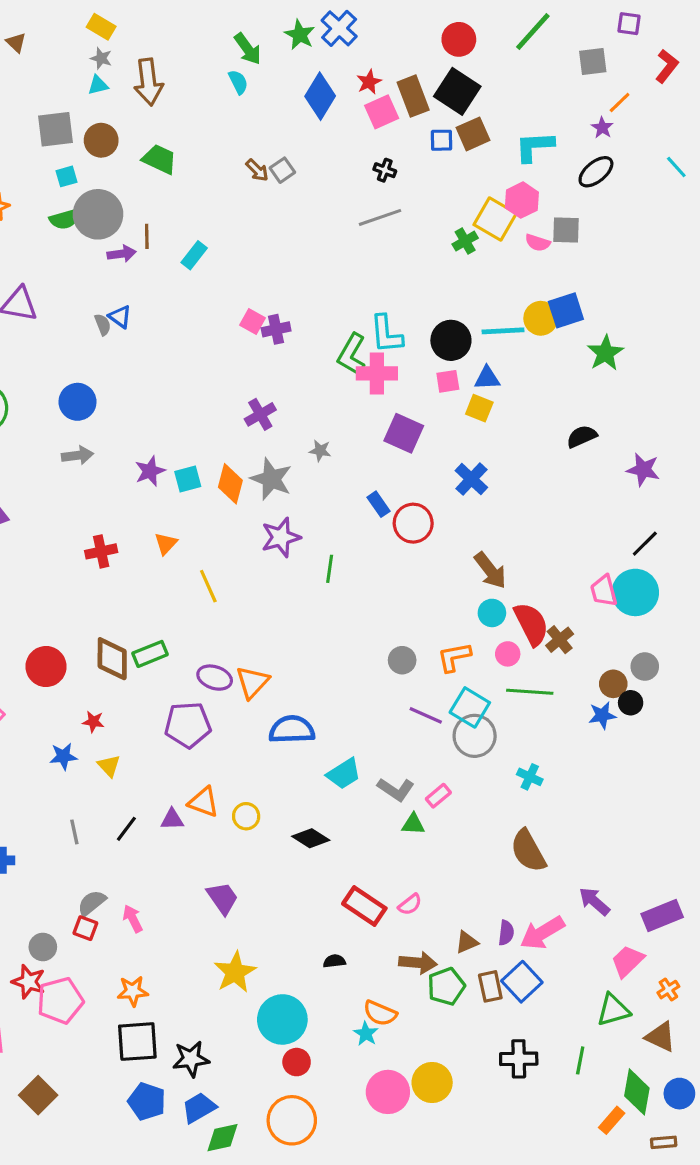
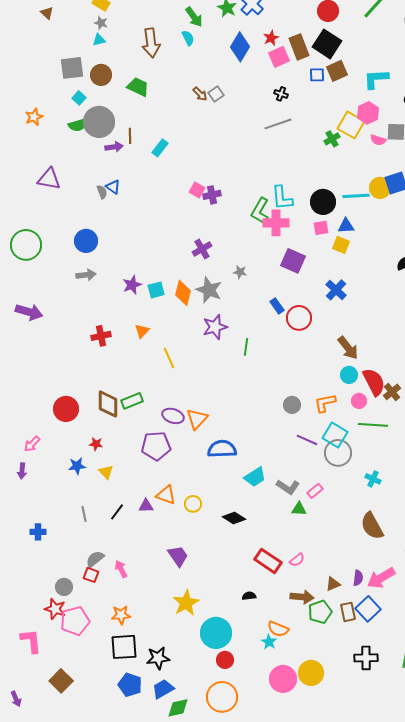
brown arrow: (148, 82) -> (151, 43), moved
cyan square: (66, 176) -> (79, 98), turned -32

